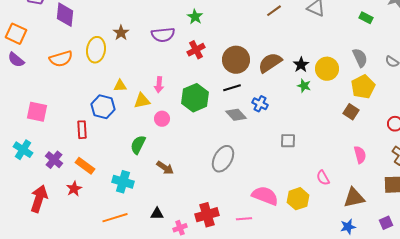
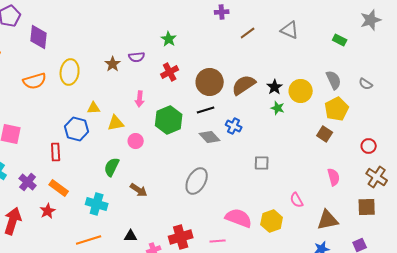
brown star: (121, 33) -> (113, 64), moved
purple semicircle: (163, 35) -> (137, 57), size x0.7
pink arrow: (159, 85) -> (140, 99), moved

